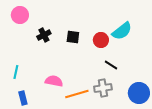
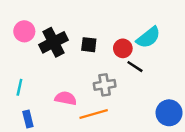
pink circle: (20, 15) -> (24, 31), moved
black cross: (44, 35) -> (54, 42), size x1.6
black line: (111, 65) -> (135, 67), moved
gray cross: (103, 88) -> (105, 85), moved

